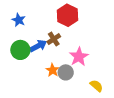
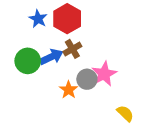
red hexagon: (67, 15) -> (67, 19), moved
blue star: (19, 20) -> (38, 19), moved
gray circle: (66, 72) -> (87, 79), moved

